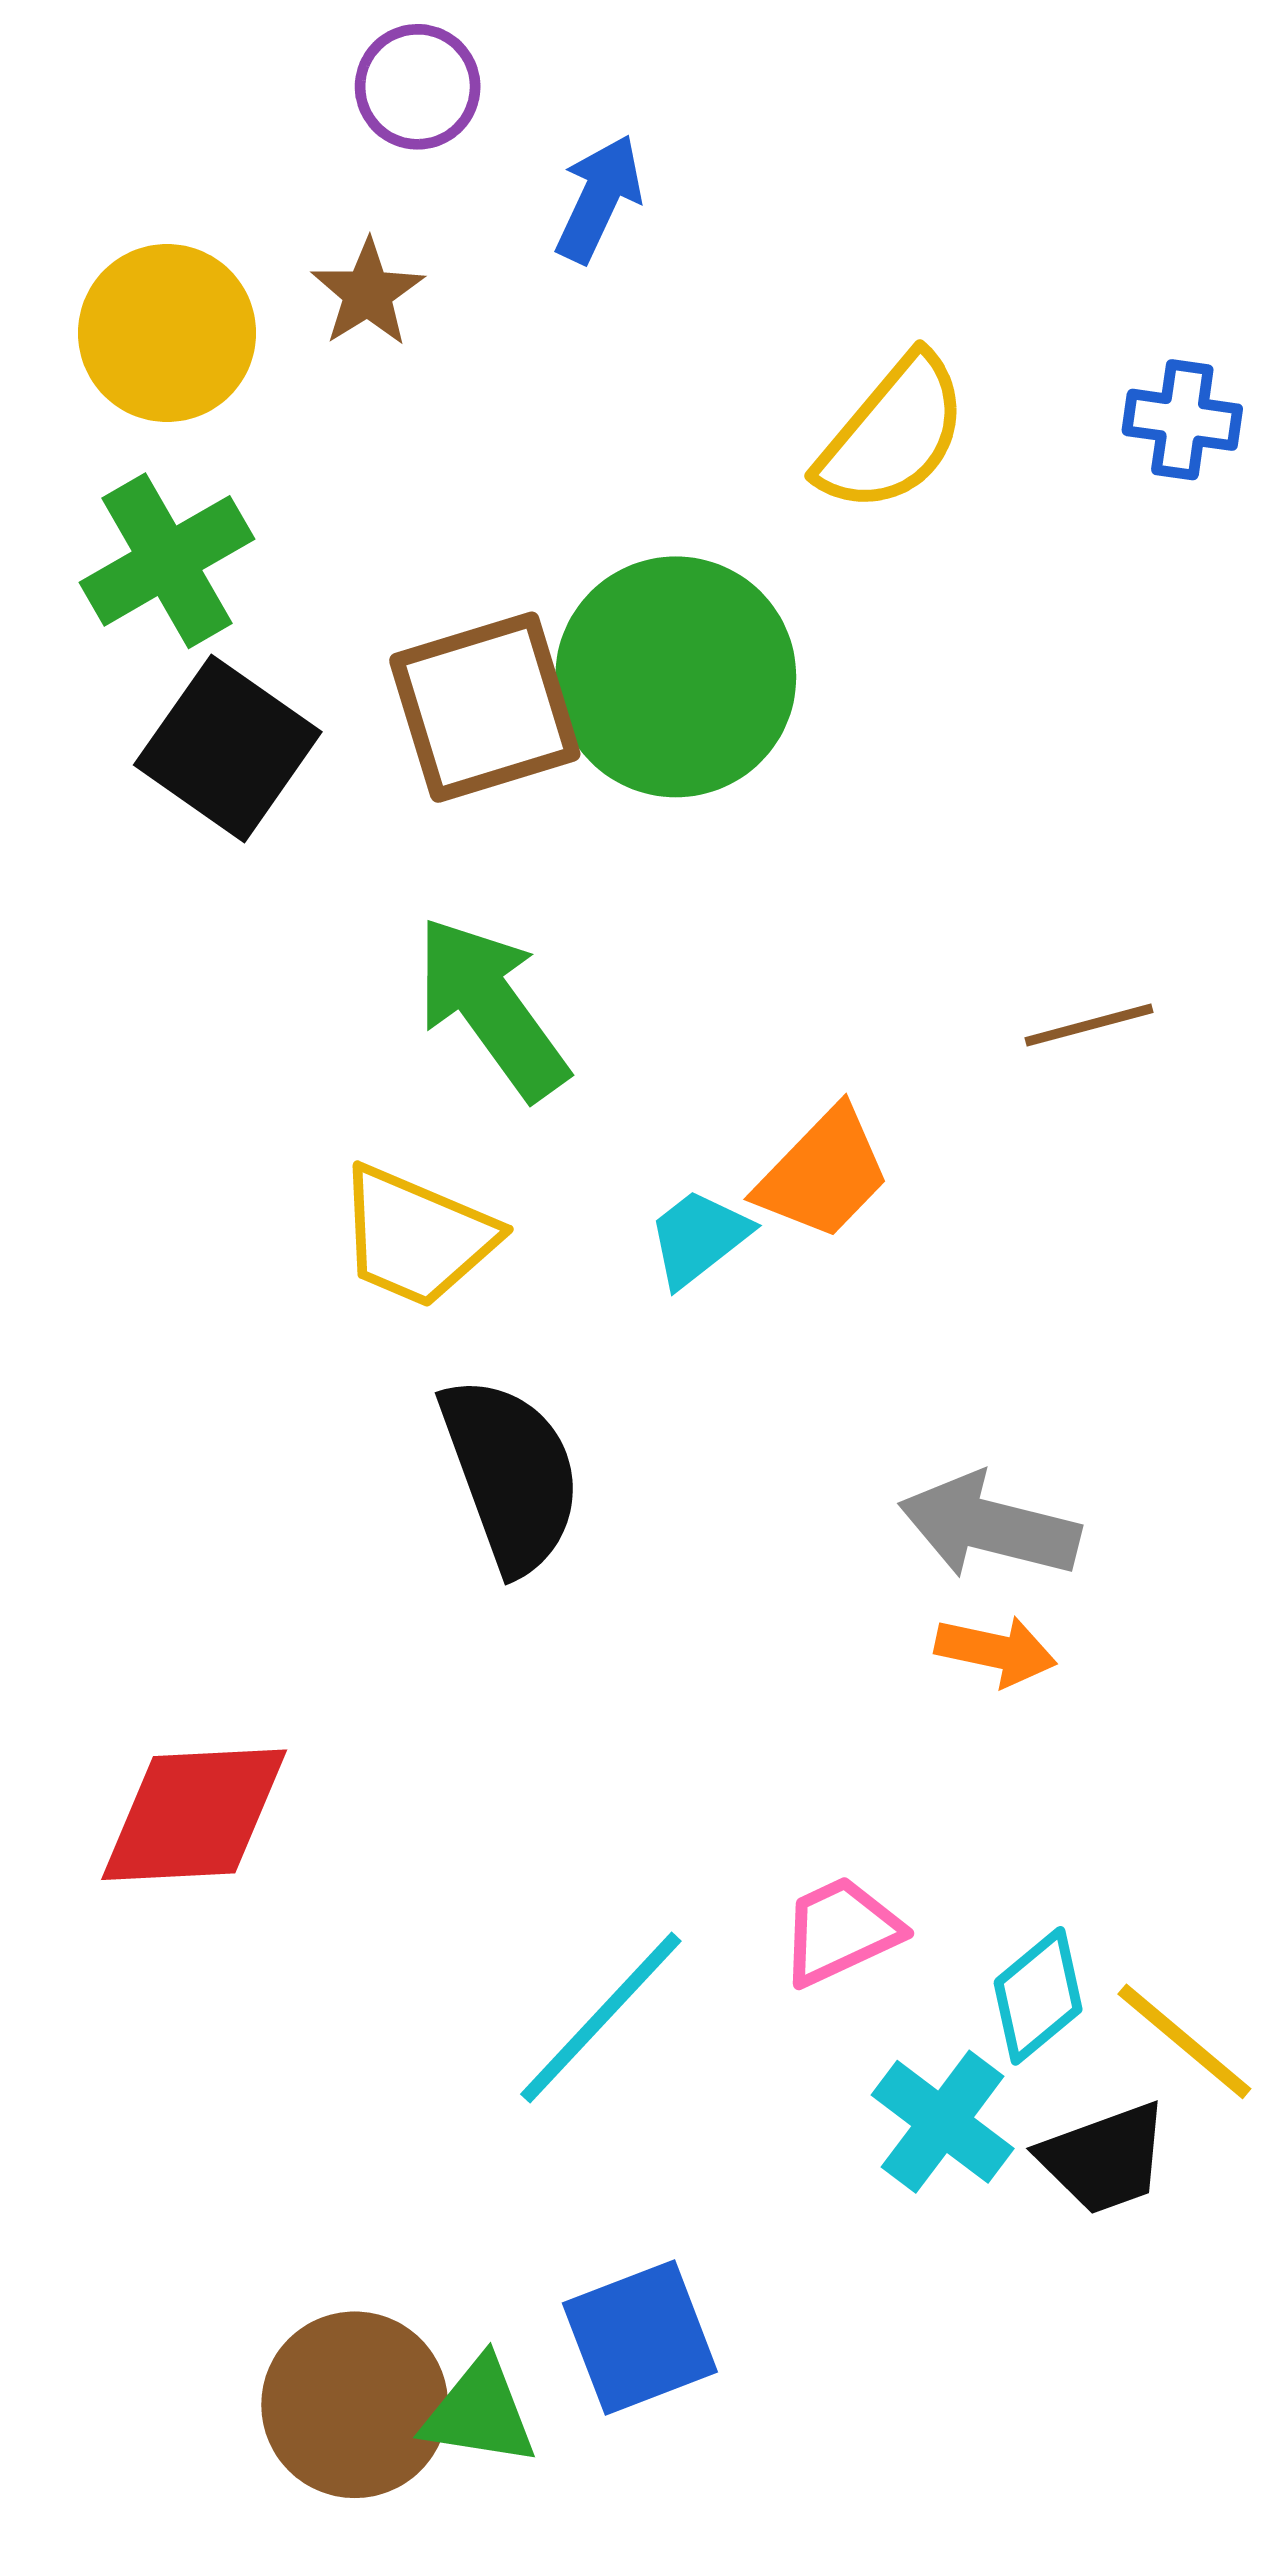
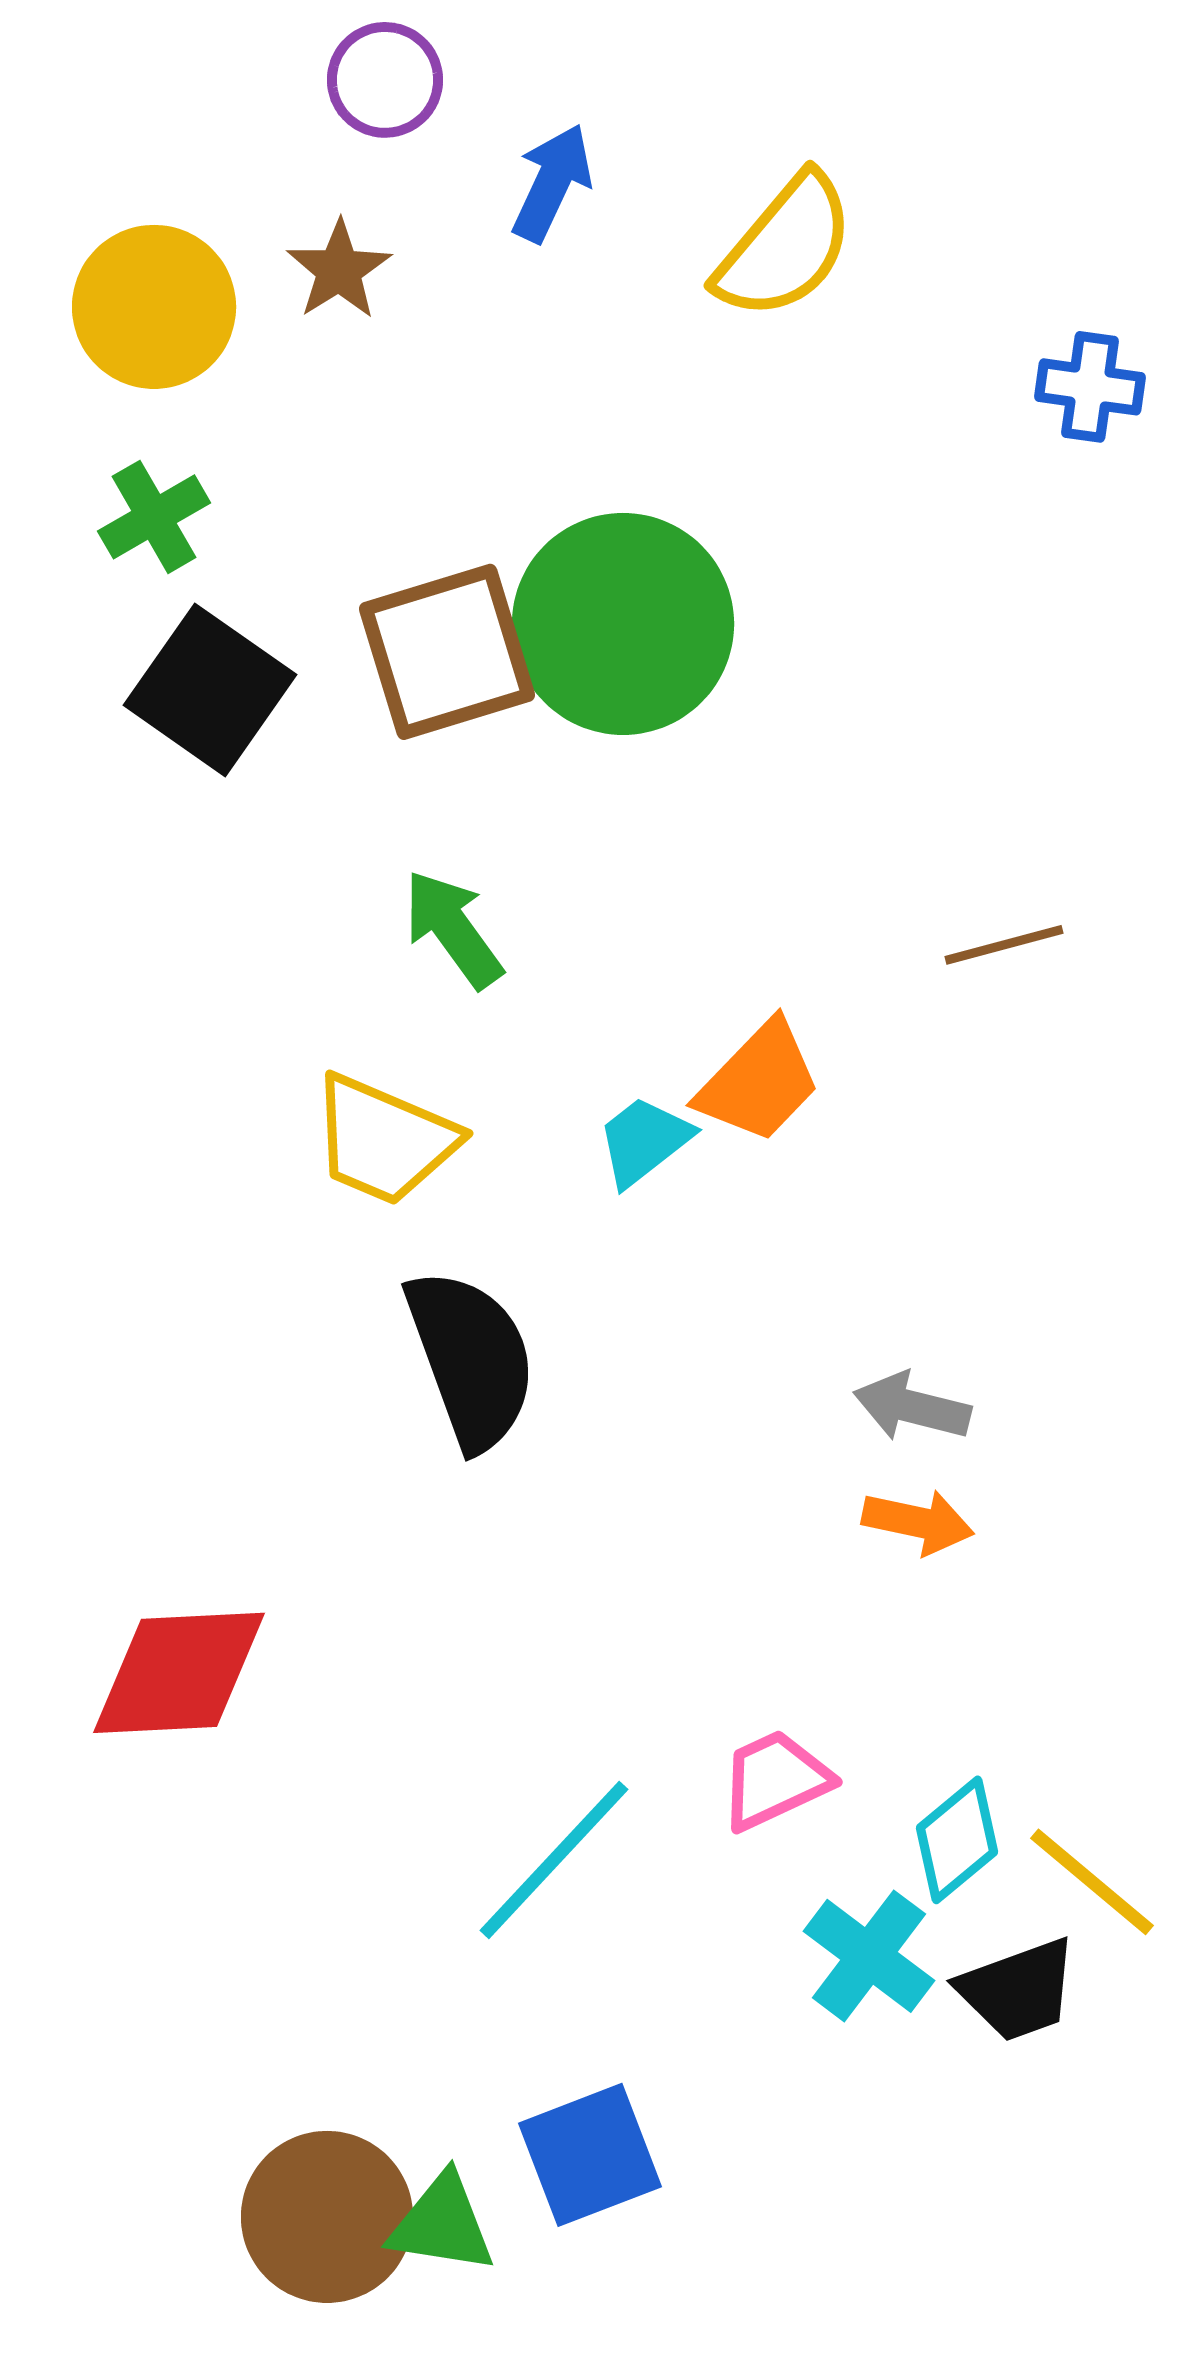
yellow semicircle: (893, 434) -> (785, 247), moved
green cross: (167, 561) -> (154, 517), size x0.7
green arrow: (491, 1008) -> (453, 929), size x0.7
gray arrow: (989, 1526) -> (912, 1407), size x0.7

